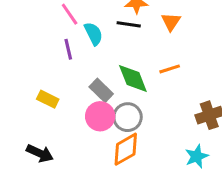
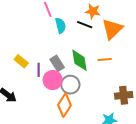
orange triangle: (171, 22) -> (112, 29), size x1.6
purple line: (68, 49) -> (39, 70), moved
orange diamond: (126, 149) -> (65, 105), turned -40

